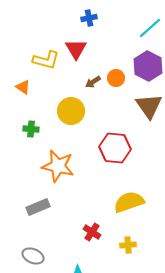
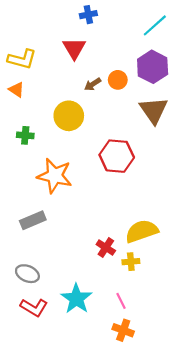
yellow L-shape: (46, 60) -> (22, 59), moved
yellow semicircle: (129, 202) -> (142, 231), moved
red cross: (92, 232) -> (106, 248), moved

